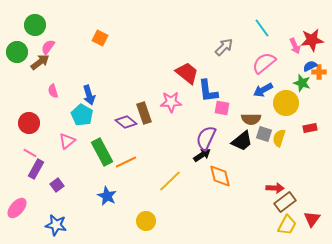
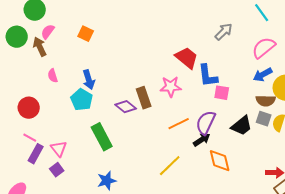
orange square: (100, 38) -> (86, 34), moved
brown arrow: (40, 62) -> (40, 47), turned -78
brown semicircle: (251, 119) -> (266, 101), moved
pink triangle: (67, 141) -> (59, 149), moved, turned -30
orange line: (126, 162) -> (179, 124), moved
blue star: (107, 196) -> (107, 181), turned 30

